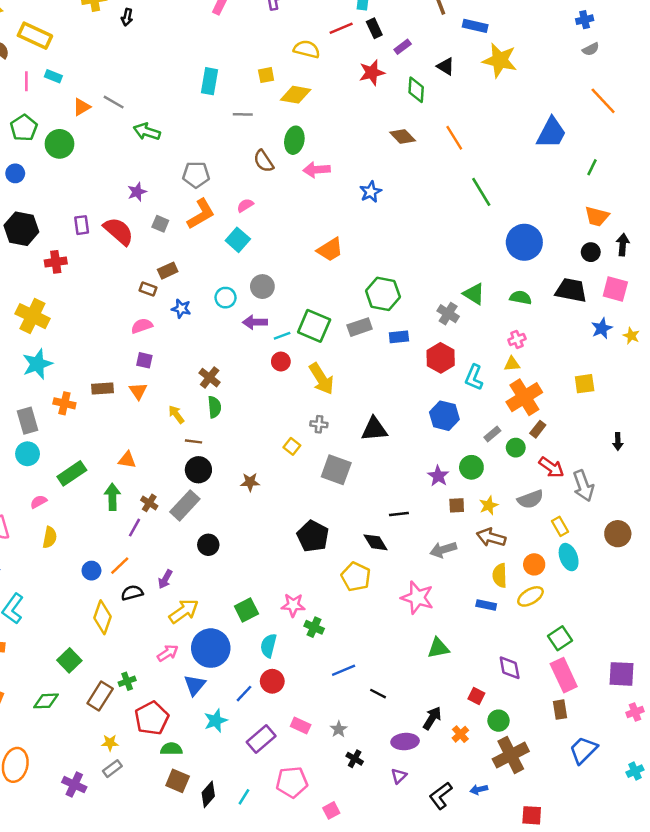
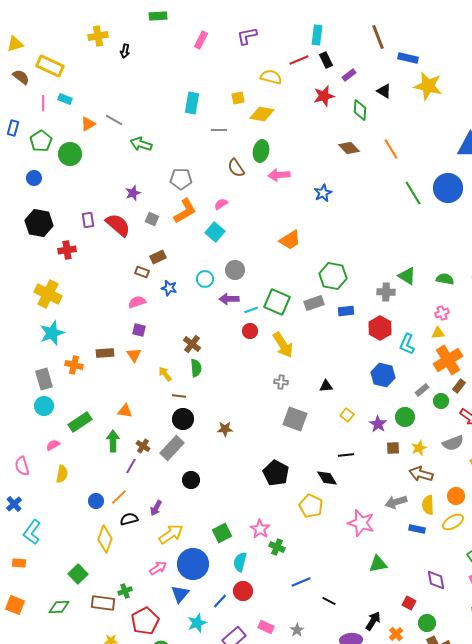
blue circle: (524, 242) -> (448, 188), moved
gray cross: (448, 314) -> (386, 292), turned -30
black triangle: (374, 429) -> (326, 386), size x0.6
yellow square: (292, 446) -> (347, 415), moved
gray arrow: (443, 550) -> (396, 502), moved
pink star: (293, 605) -> (260, 529), turned 30
brown rectangle: (100, 696) -> (103, 603), turned 65

